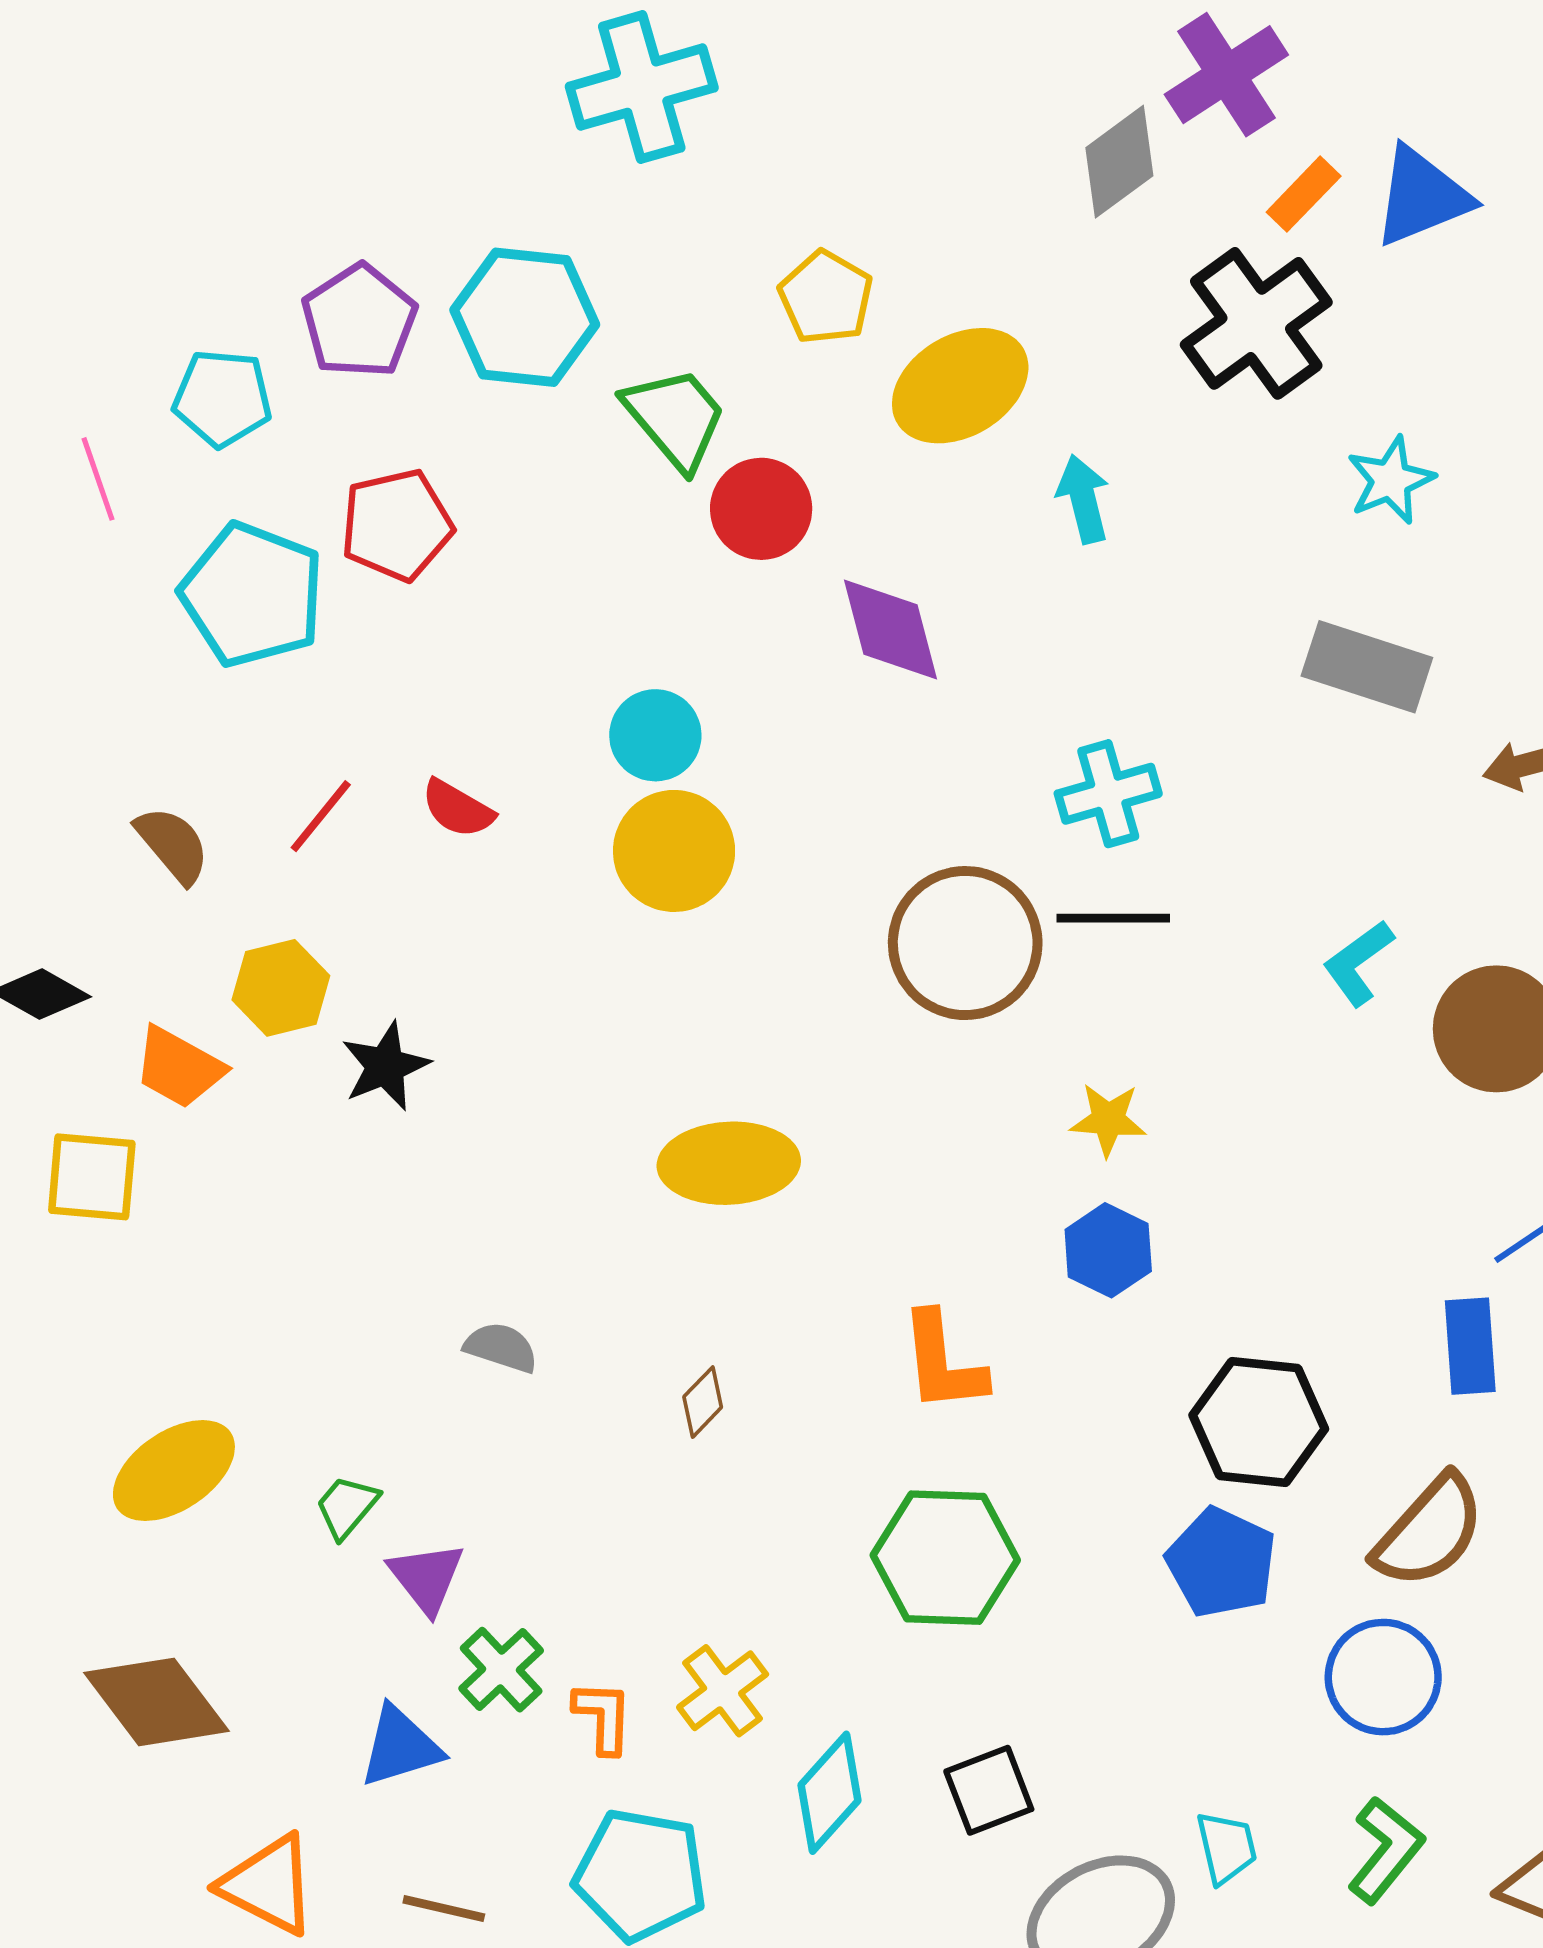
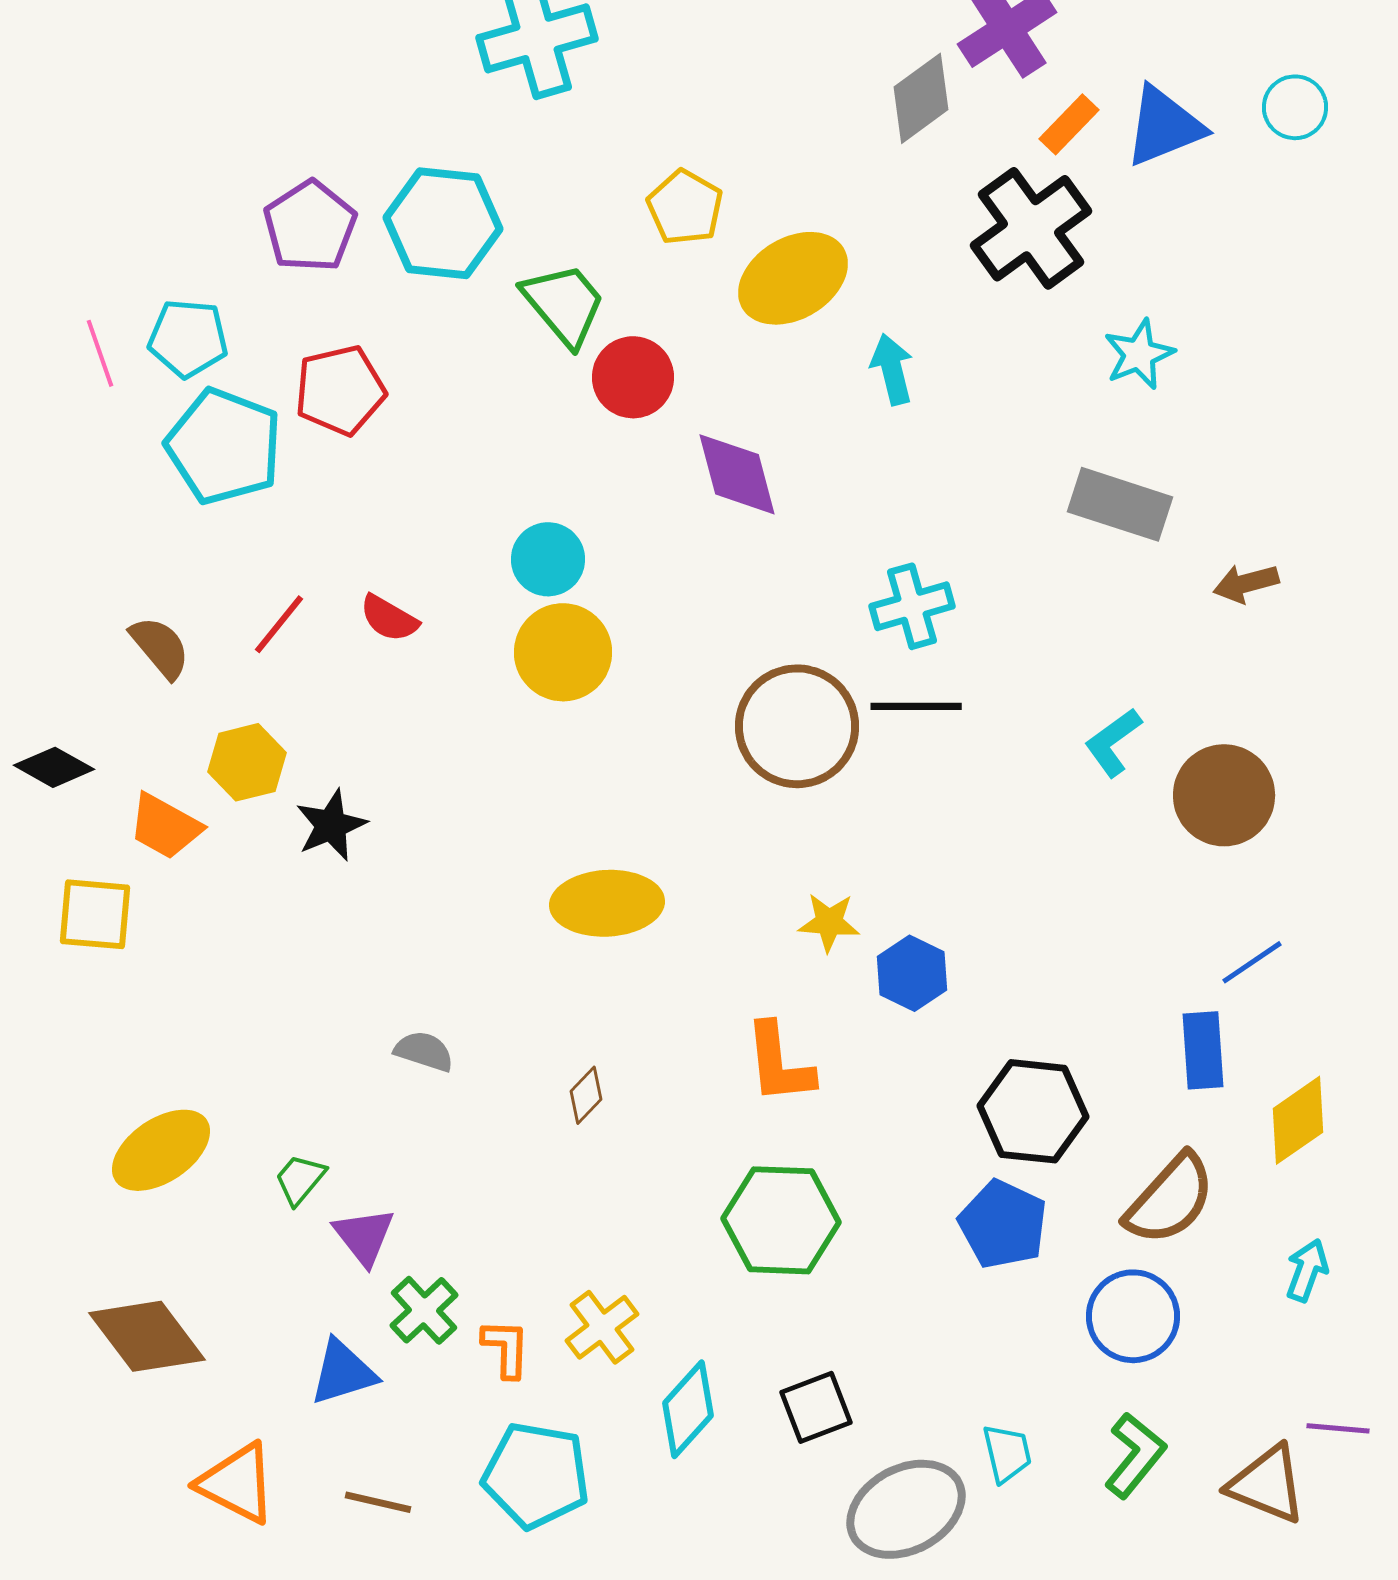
cyan pentagon: (222, 398) -> (188, 338), moved
yellow star: (1108, 1120) -> (829, 922), moved

